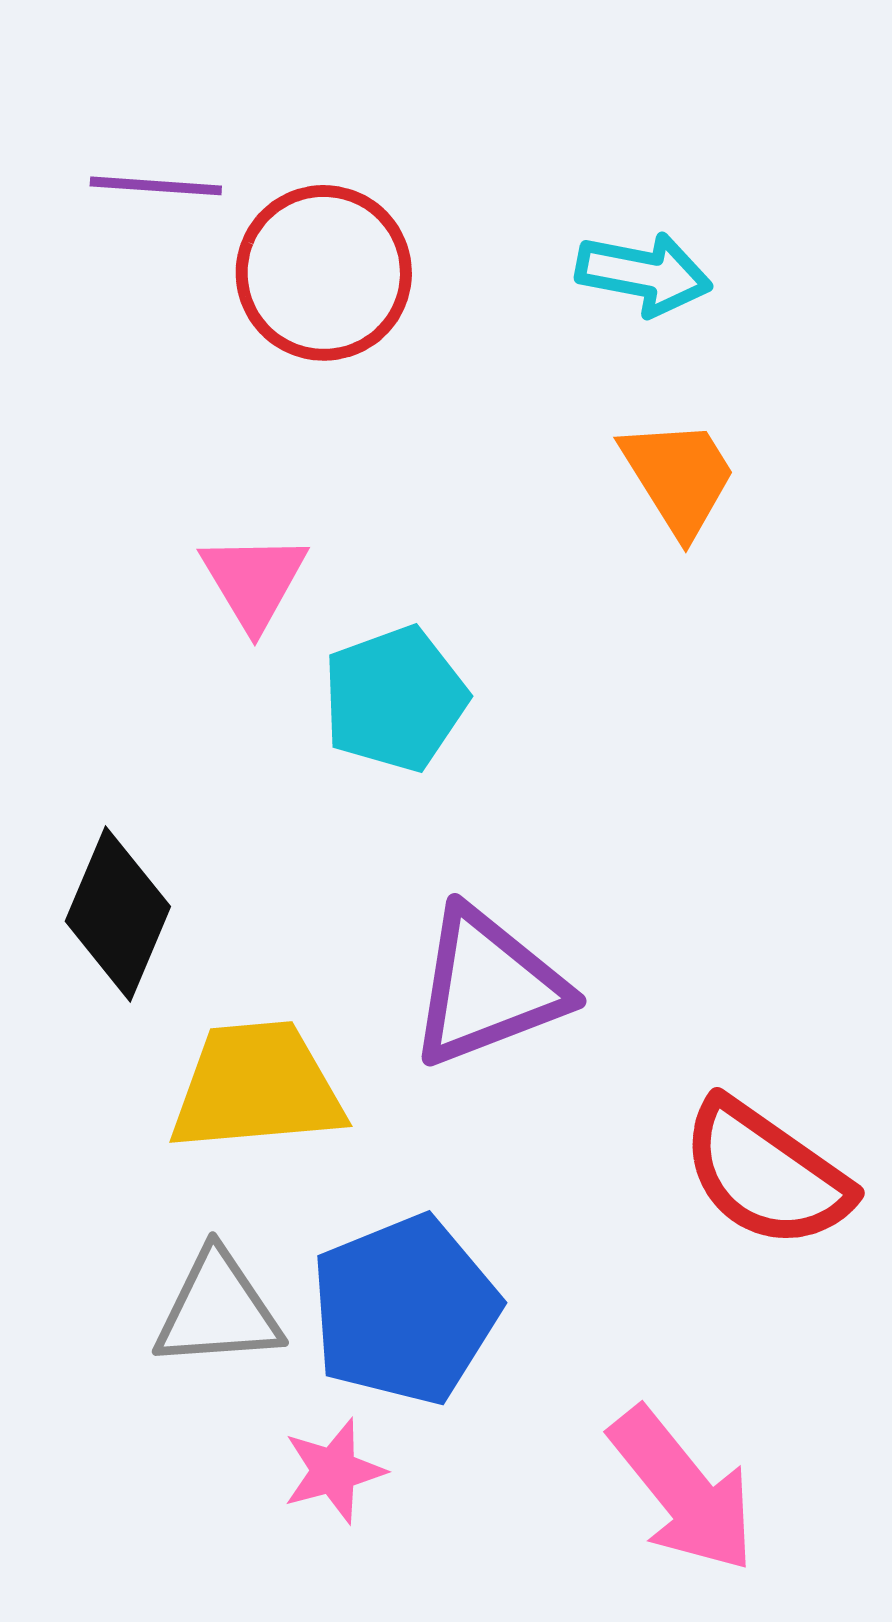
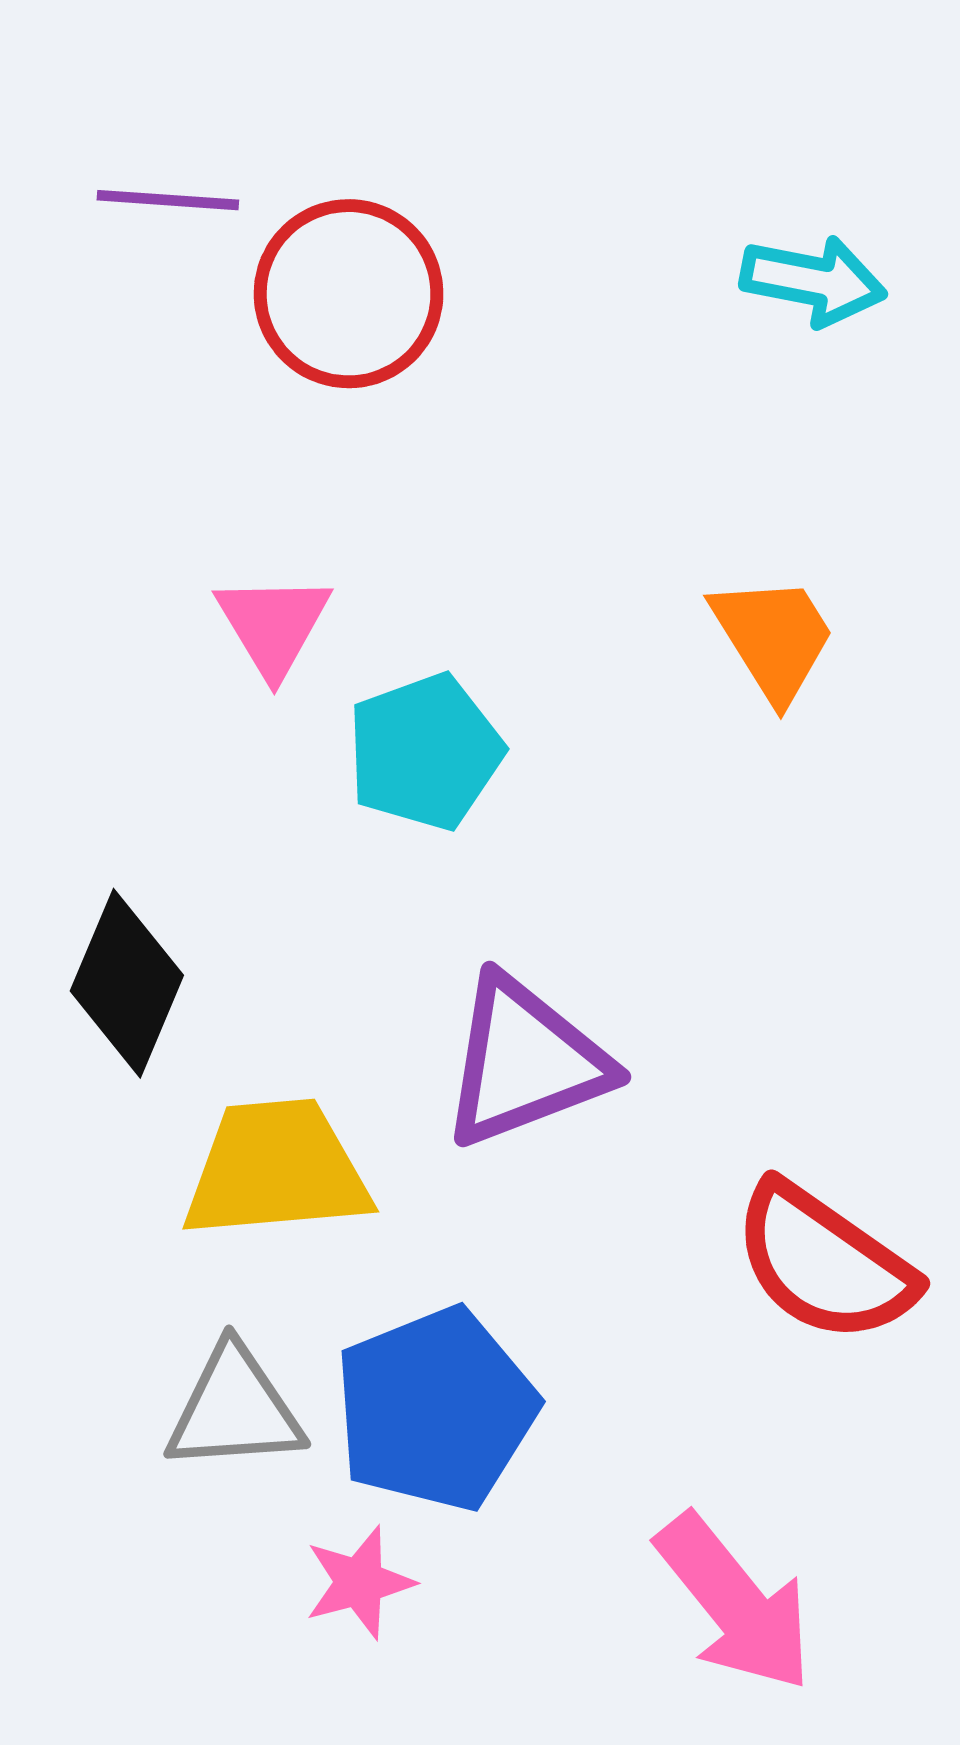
cyan arrow: (644, 274) -> (813, 281), moved
orange trapezoid: (679, 477) -> (773, 638), moved

